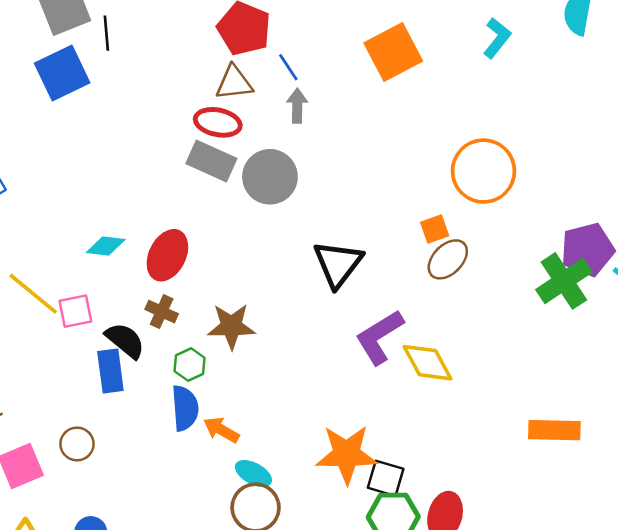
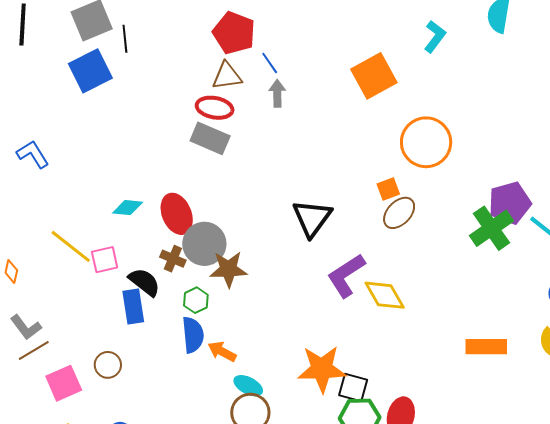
orange square: (393, 52) -> (374, 76), moved
gray circle: (270, 177) -> (204, 244), moved
red ellipse: (167, 255) -> (177, 214), turned -48

